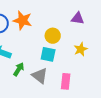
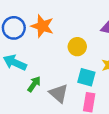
cyan square: (48, 54) -> (86, 77), moved

